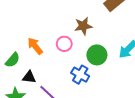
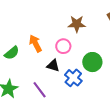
brown star: (83, 26) -> (77, 24), moved
black triangle: (29, 77) -> (53, 66), moved

